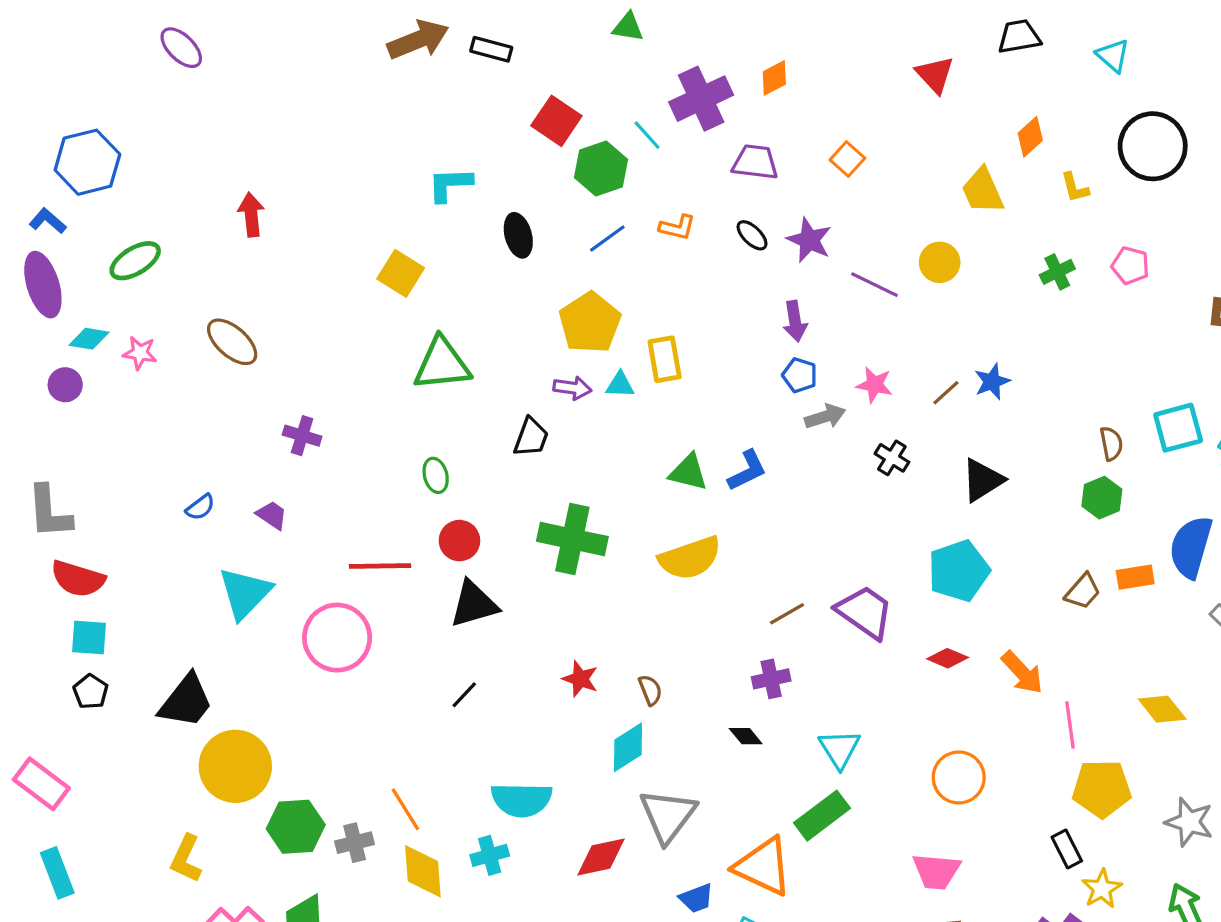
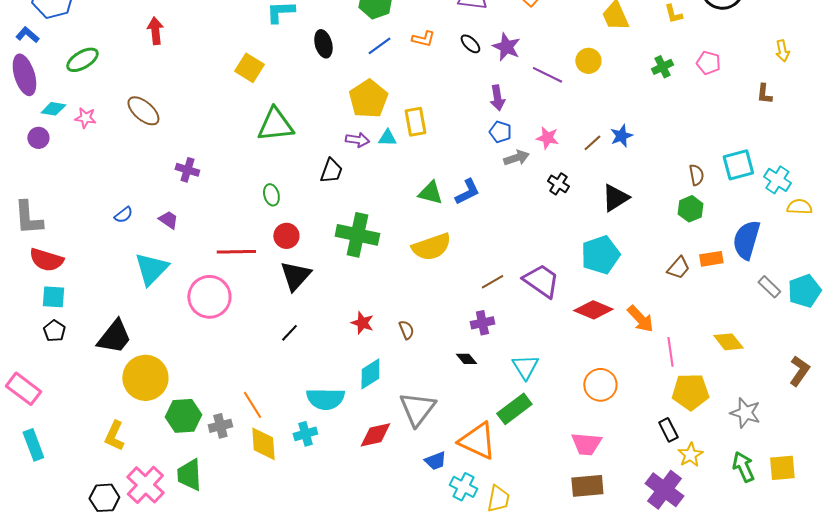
black triangle: (474, 604) -> (295, 276), turned -32
red diamond: (948, 658) -> (593, 310), size x1.5
cyan diamond: (628, 747) -> (370, 374), moved

